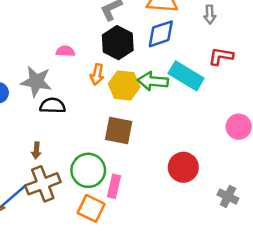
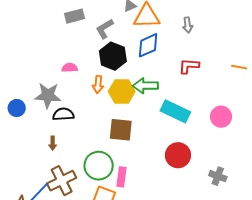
red L-shape: (221, 56) -> (189, 66), moved
cyan rectangle: (186, 76) -> (175, 111), moved
brown arrow: (36, 150) -> (53, 143), moved

